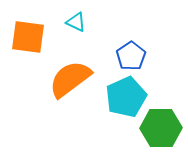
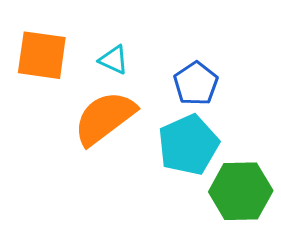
cyan triangle: (76, 22) -> (114, 60), moved

